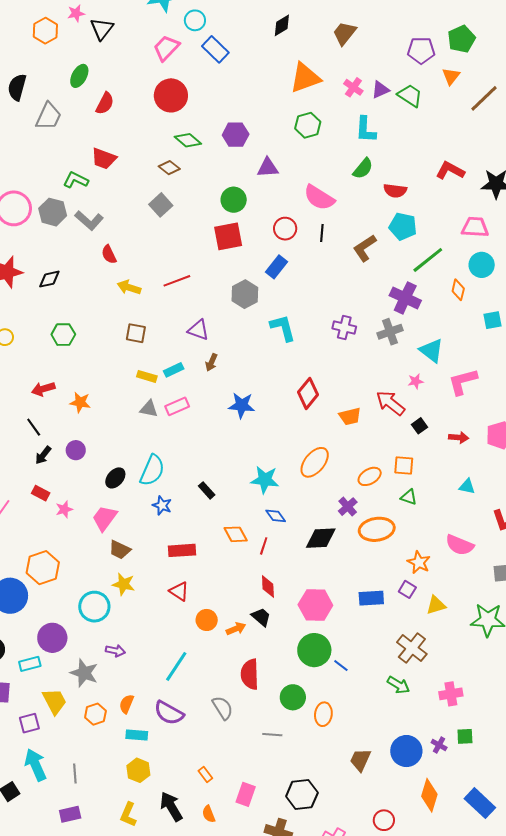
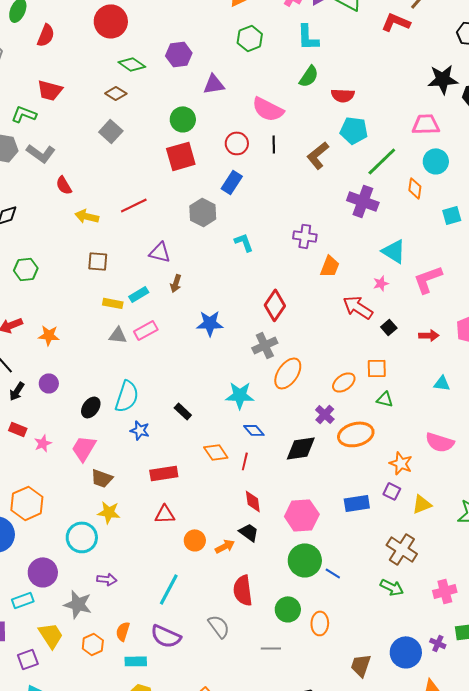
red L-shape: (450, 171) -> (396, 22), moved
cyan L-shape: (283, 328) -> (244, 242), size x0.7
gray cross: (390, 332) -> (265, 345), moved
orange trapezoid: (350, 416) -> (330, 266), moved, turned -50
red triangle: (179, 591) -> (165, 514), turned -30

